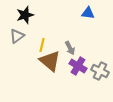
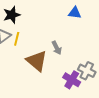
yellow line: (42, 45) -> (17, 39), moved
purple cross: (78, 66) -> (72, 80), moved

